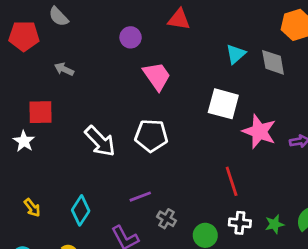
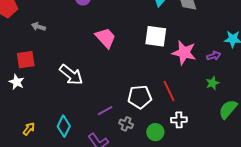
pink trapezoid: (157, 76) -> (105, 38), moved
white pentagon: (151, 136) -> (140, 97), moved
yellow arrow: (32, 208) -> (29, 129), turned -96
green star: (274, 224) -> (212, 83), moved

